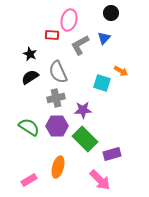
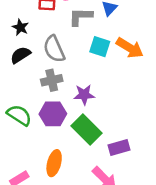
gray L-shape: (80, 45) -> (81, 17), turned 30
orange arrow: (121, 71) -> (130, 48), size x1.6
cyan square: (102, 83) -> (100, 47), moved

